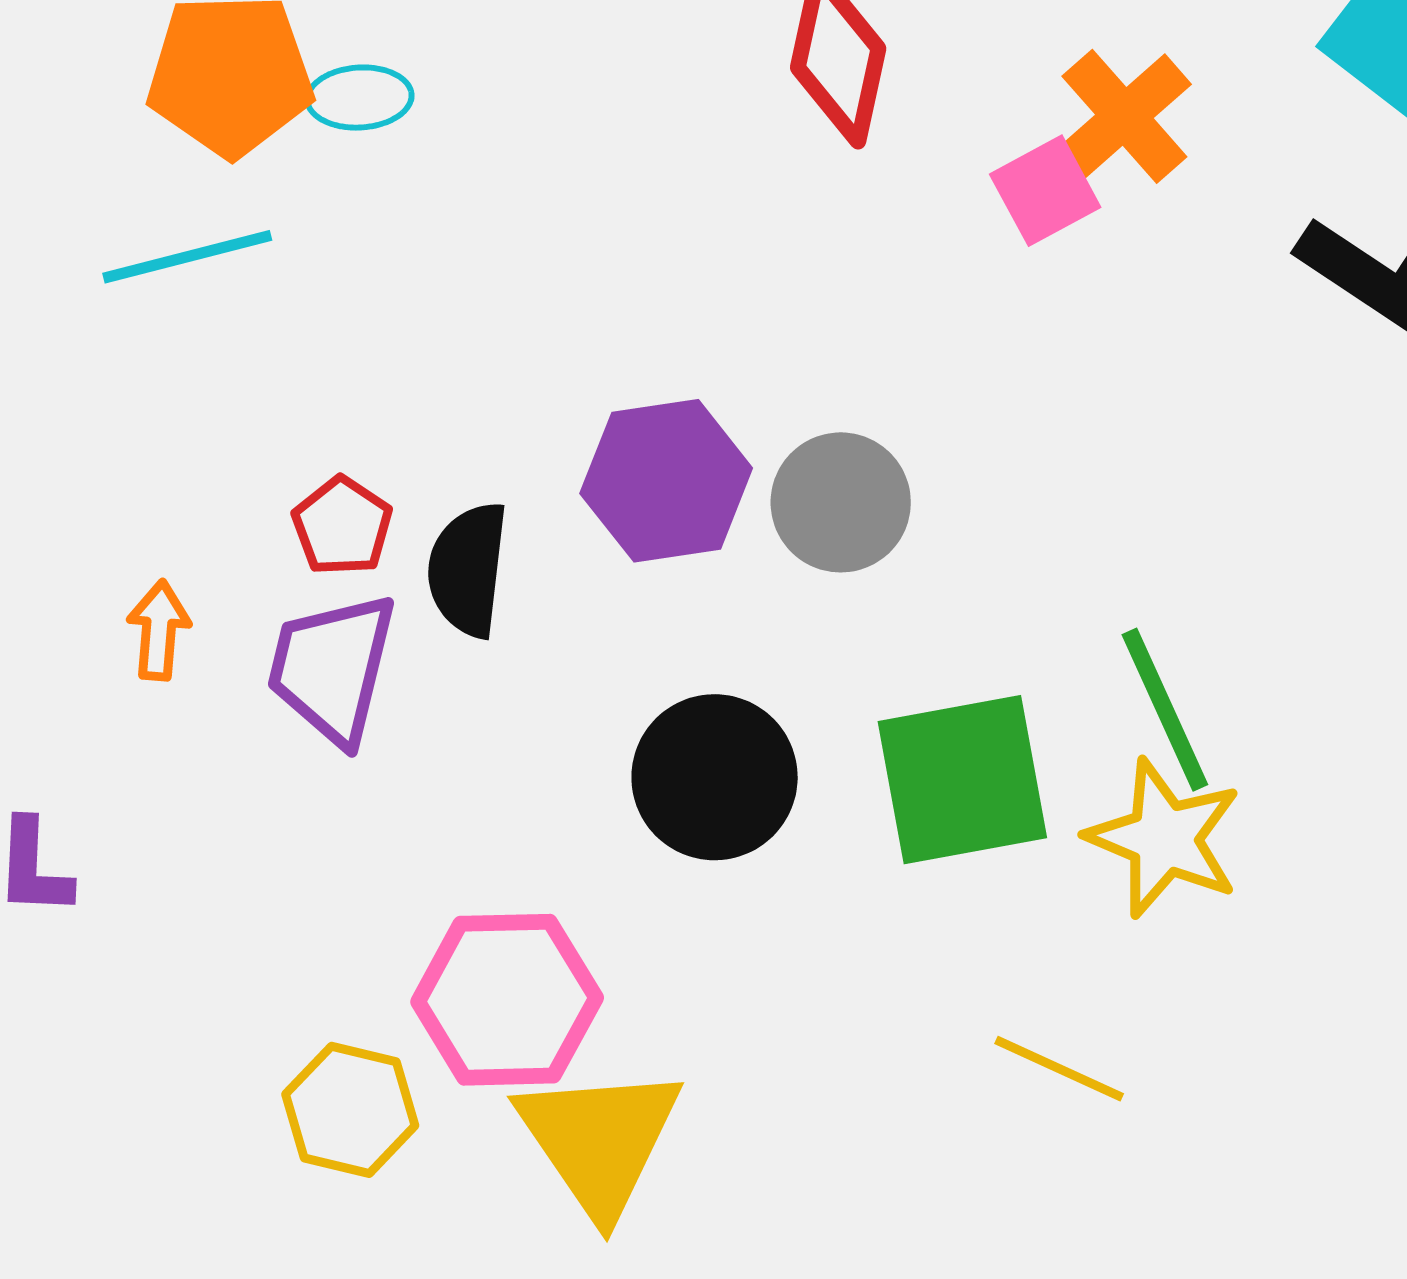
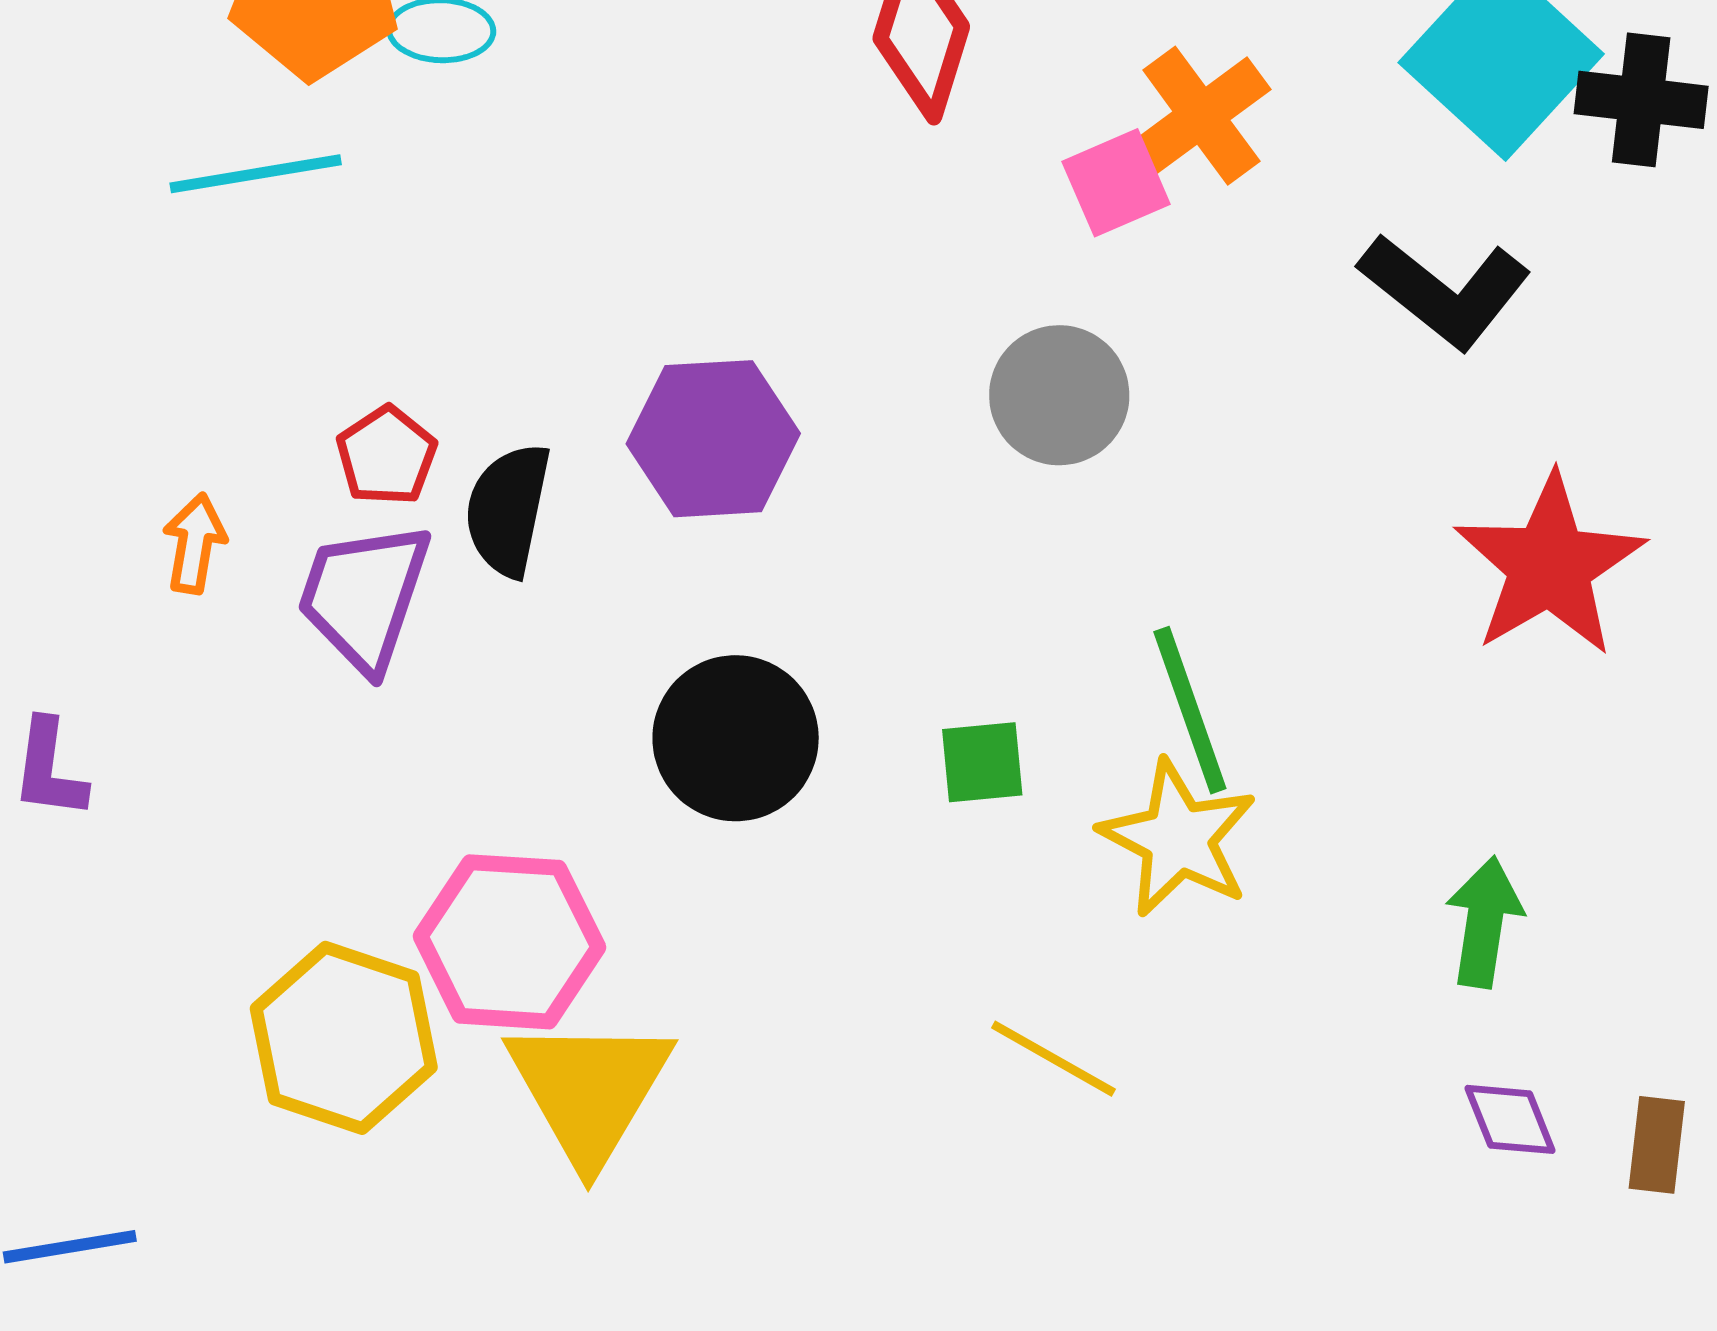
gray circle: (841, 502) -> (1059, 395), moved
green square: (962, 780) -> (982, 762), size x0.5
yellow hexagon: (350, 1110) -> (344, 1038), size x1.4

